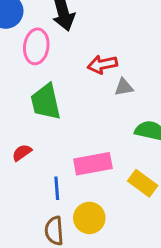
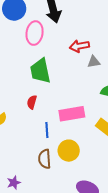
red semicircle: (22, 153) -> (32, 102), moved, turned -40

